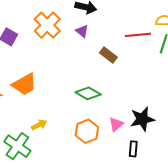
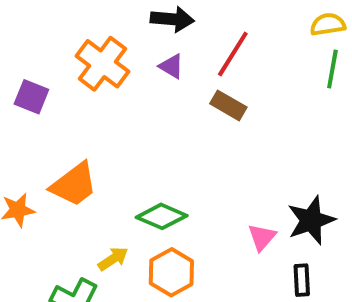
red line: (138, 35) -> (233, 54), moved, turned -45
green diamond: (88, 93) -> (162, 216), moved
orange hexagon: (87, 131) -> (171, 272), moved

